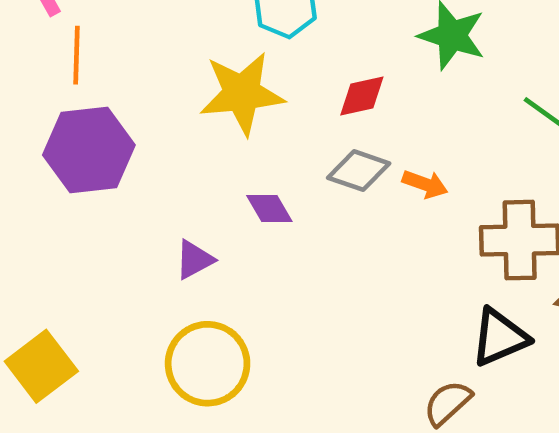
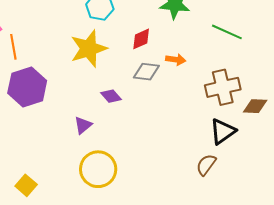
orange arrow: (425, 184) -> (176, 60), moved
yellow square: (41, 366) -> (26, 185), size x0.7

